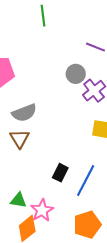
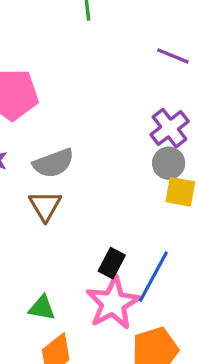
gray circle: (76, 74) -> (169, 163), moved
pink star: (42, 210) -> (113, 303), moved, size x1.4

